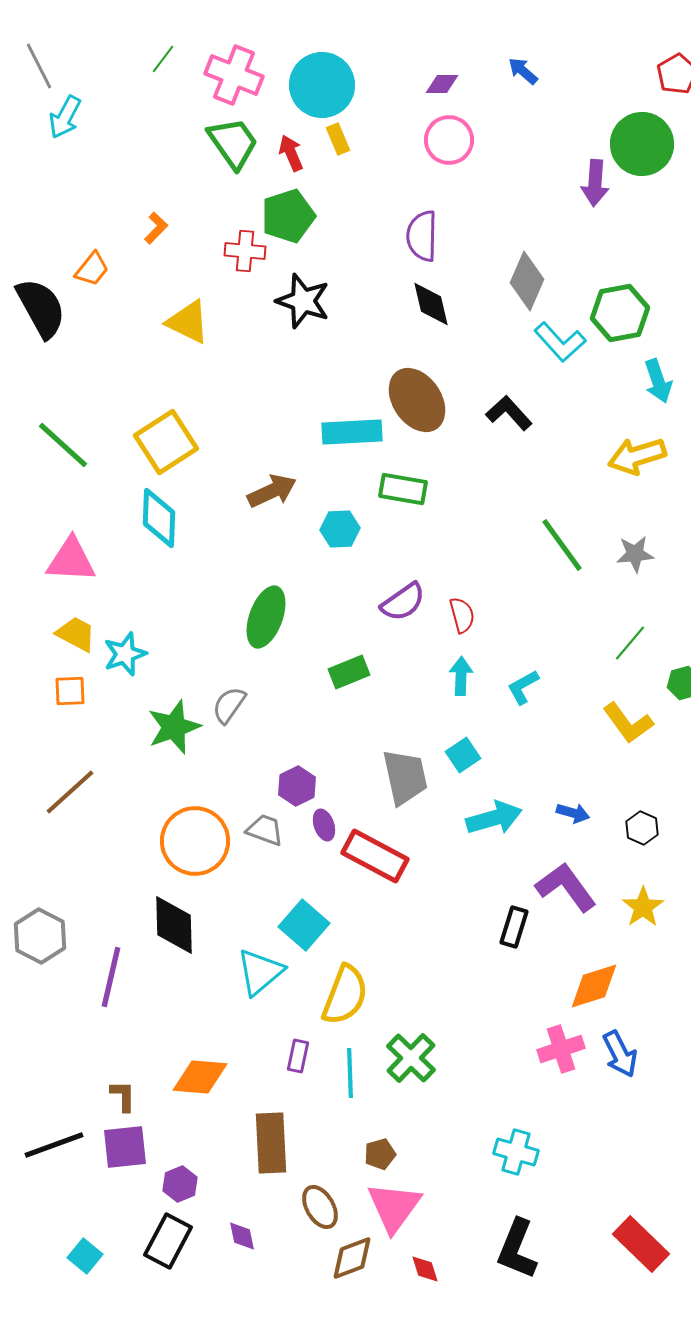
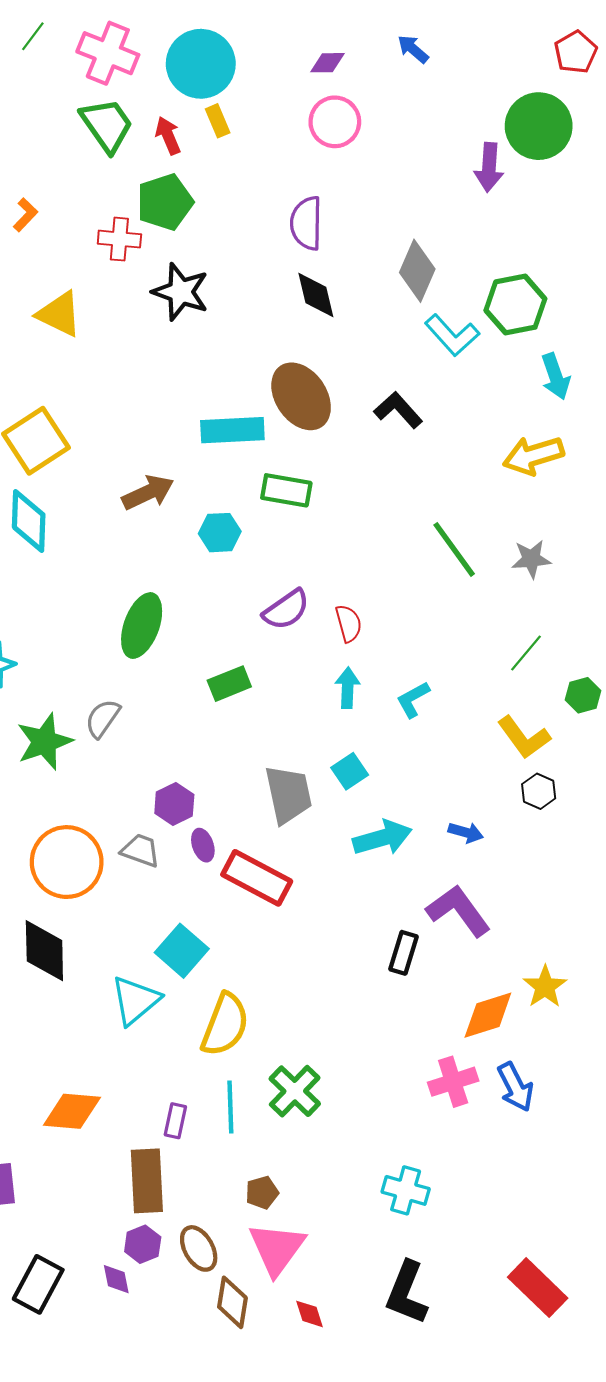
black hexagon: (642, 828) -> (539, 791), moved
yellow star: (643, 907) -> (545, 987), moved
purple rectangle: (298, 1056) -> (175, 1121), moved
purple hexagon: (180, 1184) -> (143, 1244), moved
brown diamond: (352, 1258) -> (232, 1302), turned -60

